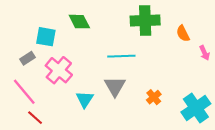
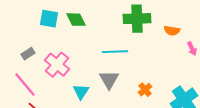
orange semicircle: (183, 33) -> (172, 31), turned -56
cyan square: (46, 37) -> (49, 19), moved

